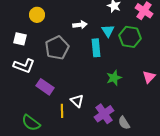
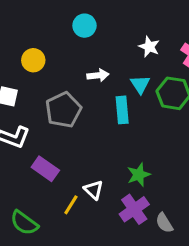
green star: (114, 78) -> (139, 175), moved
yellow line: (62, 111) -> (71, 205), turned 32

